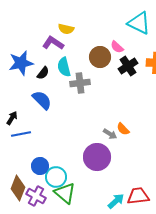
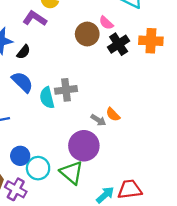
cyan semicircle: (64, 67) -> (47, 98), moved
gray cross: (80, 83) -> (66, 90), moved
green triangle: (65, 193) -> (72, 173), moved

